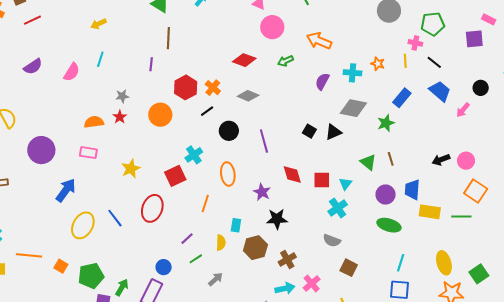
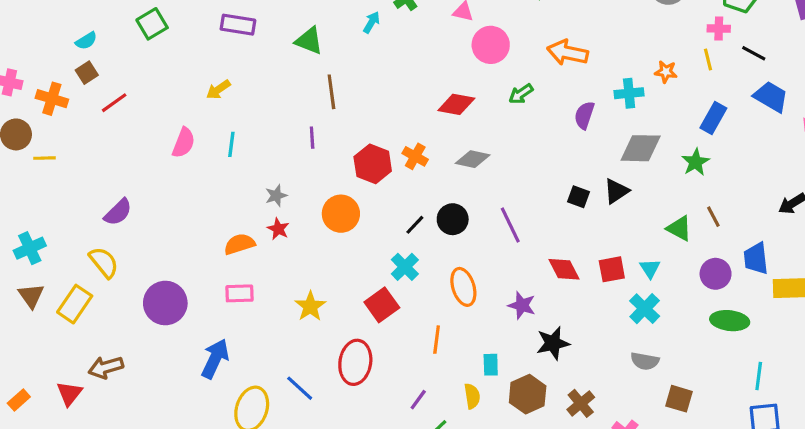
purple semicircle: (33, 67) -> (118, 212), moved
pink semicircle: (72, 72) -> (184, 143), moved
black line: (207, 111) -> (415, 225), moved

